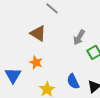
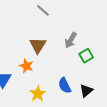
brown triangle: (38, 33) -> (38, 45), moved, turned 30

